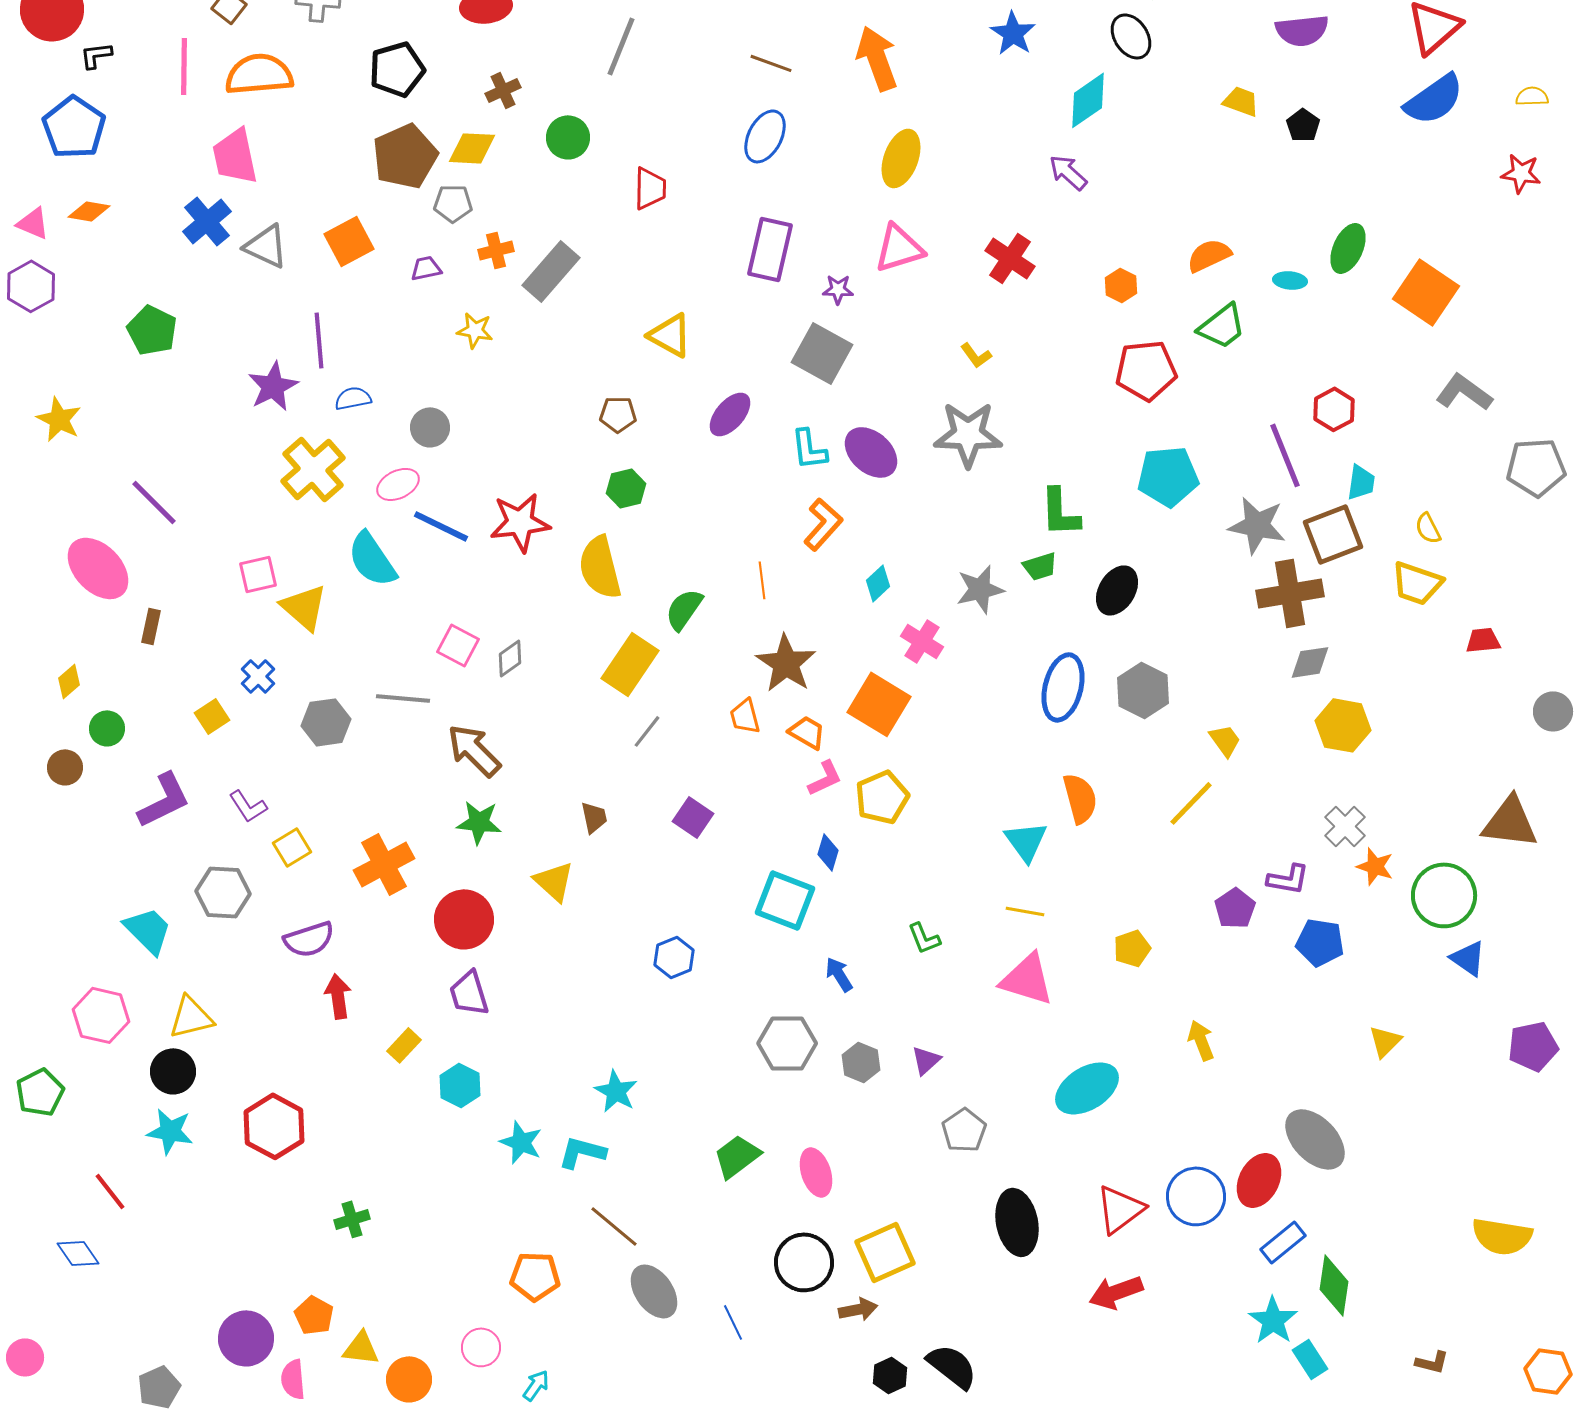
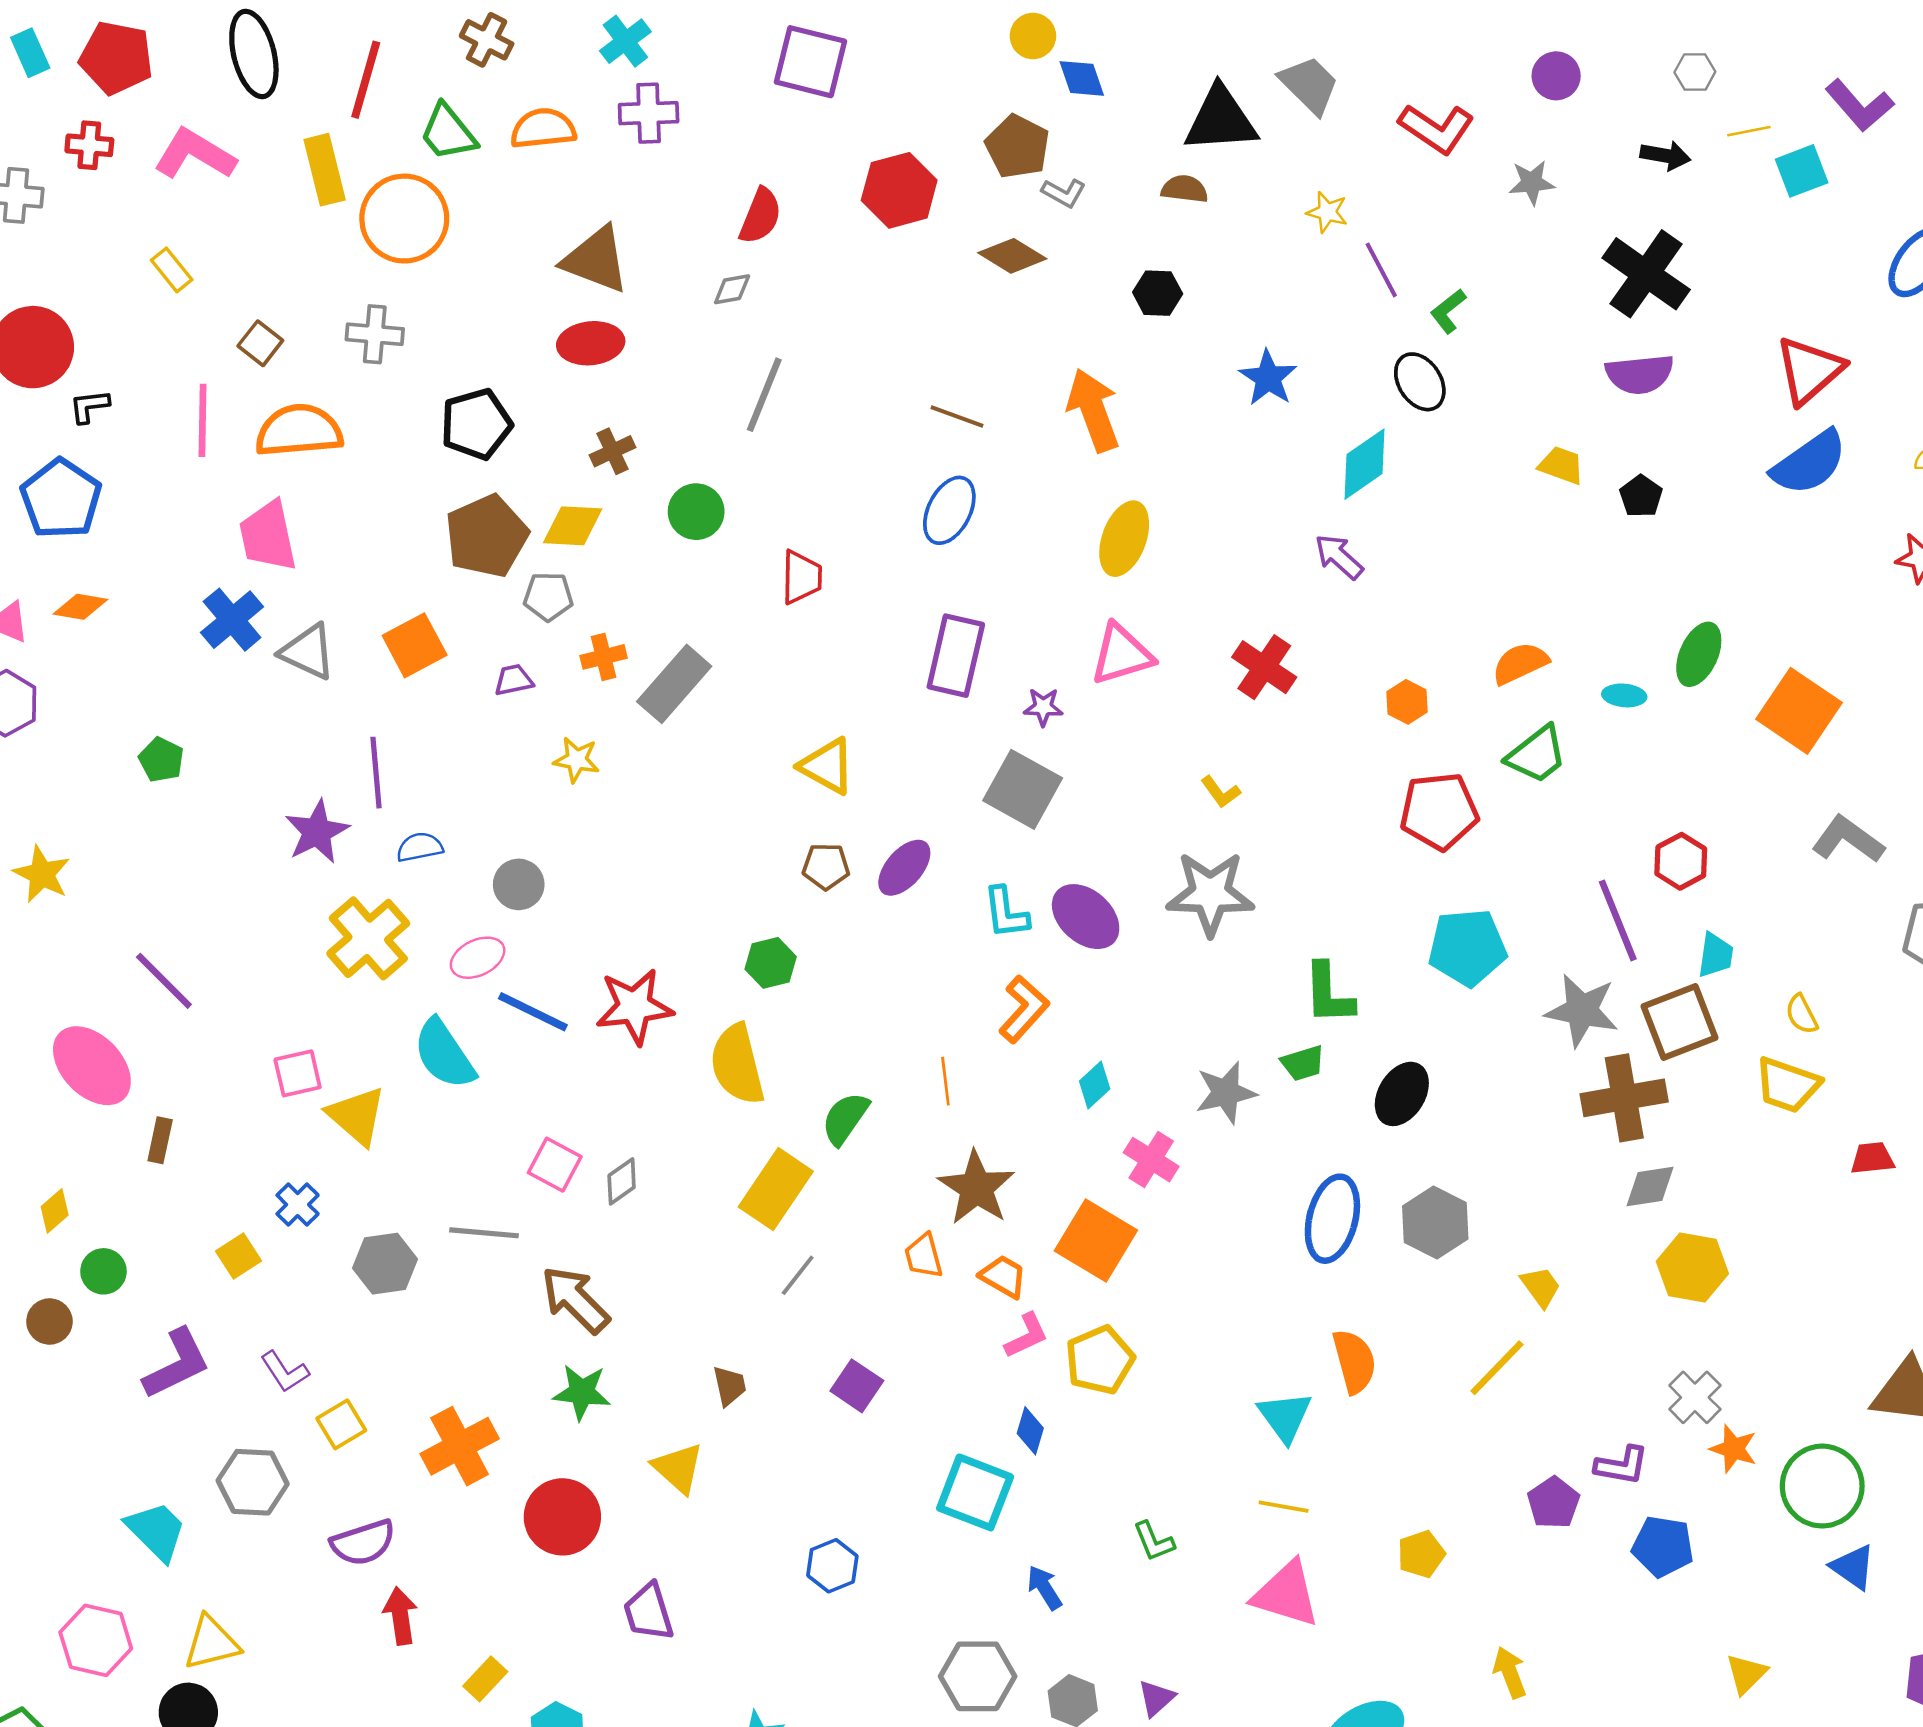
green pentagon: (152, 330) -> (161, 760), size x0.7
brown pentagon: (618, 414) -> (826, 866), moved
purple trapezoid: (469, 993) -> (649, 1612), moved

